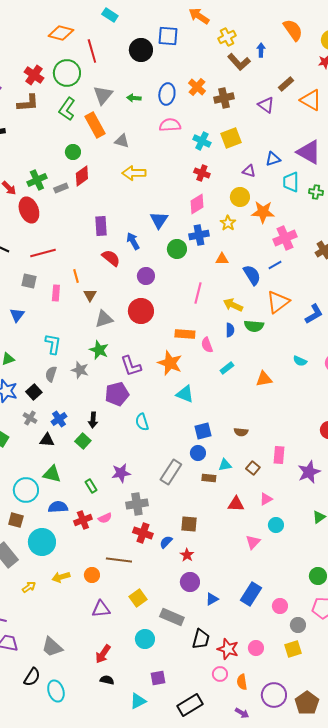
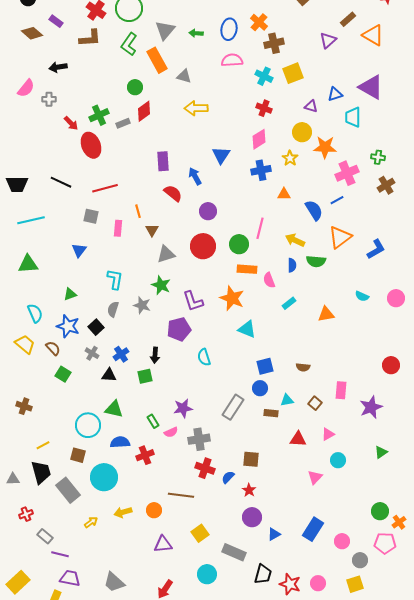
brown cross: (224, 98) -> (274, 43), moved
purple triangle: (266, 105) -> (328, 40), turned 42
green cross: (316, 192) -> (378, 157), moved
green circle: (177, 249) -> (239, 244), moved
green square: (83, 441) -> (145, 376), turned 35
pink semicircle: (105, 518) -> (171, 432), moved

